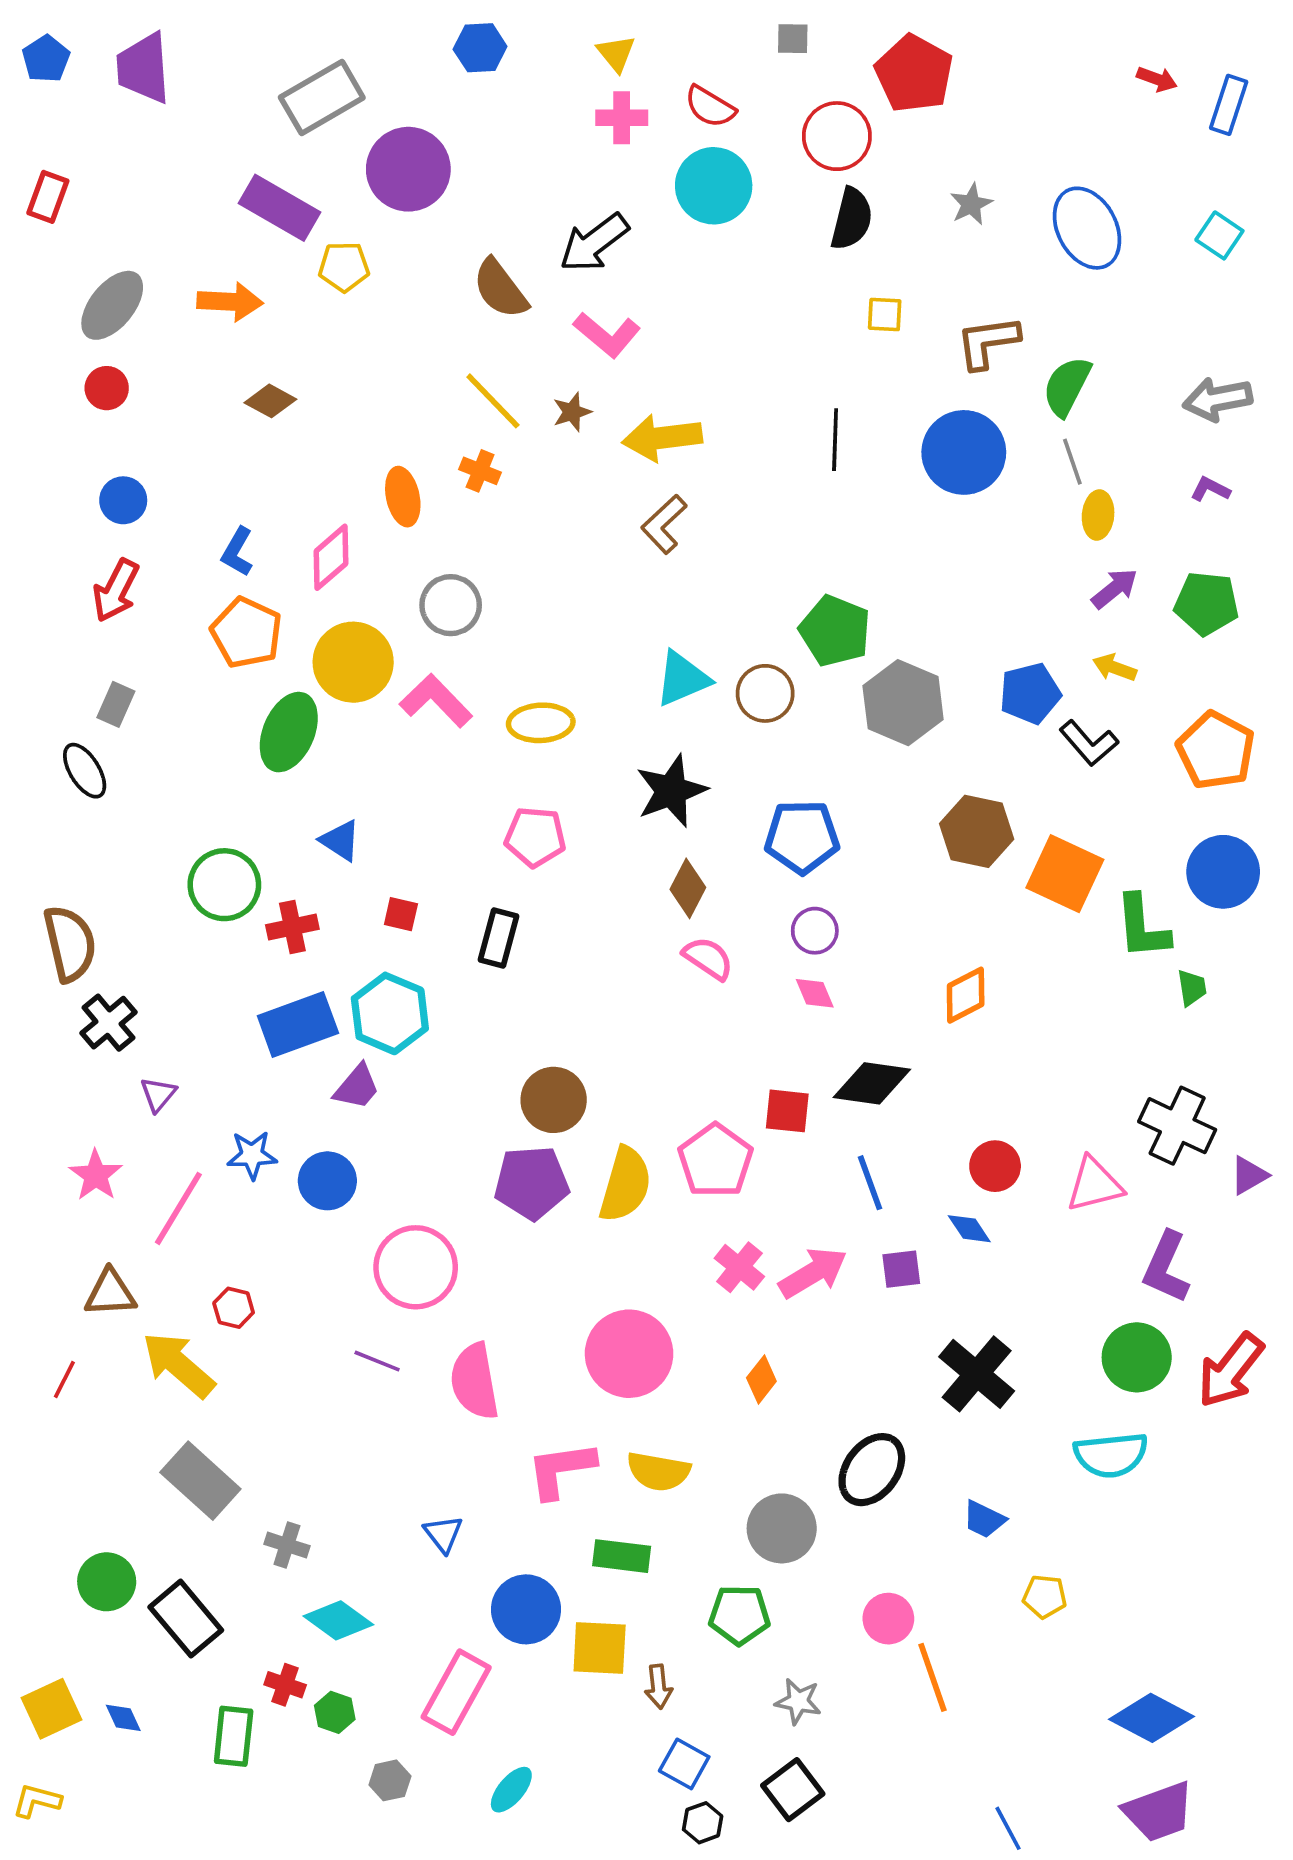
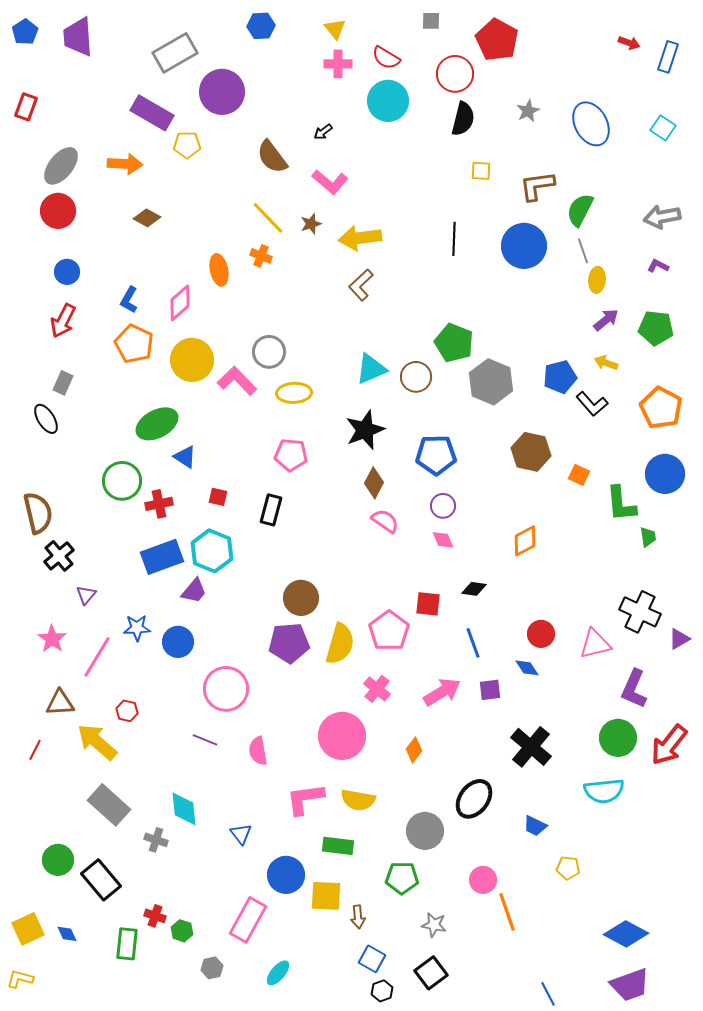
black arrow: (594, 243) -> (323, 132), size x0.5
red circle: (107, 388) -> (58, 211), size x1.5
gray circle: (451, 605) -> (269, 352), moved
green ellipse: (289, 732) -> (157, 424), moved, turned 39
orange square: (1065, 874) -> (579, 475), size x0.5
black diamond: (872, 1083) -> (474, 589), size x0.6
pink cross: (739, 1267) -> (377, 689), moved
pink semicircle: (475, 1381) -> (258, 751), size x0.7
cyan diamond: (338, 1620) -> (184, 809), moved, turned 48

